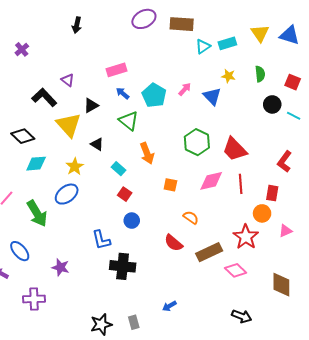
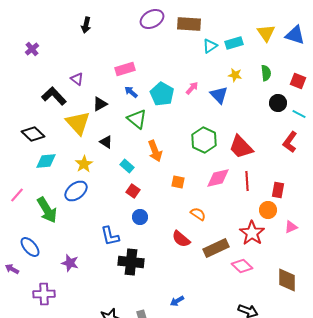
red L-shape: (284, 161) -> (290, 142), moved

